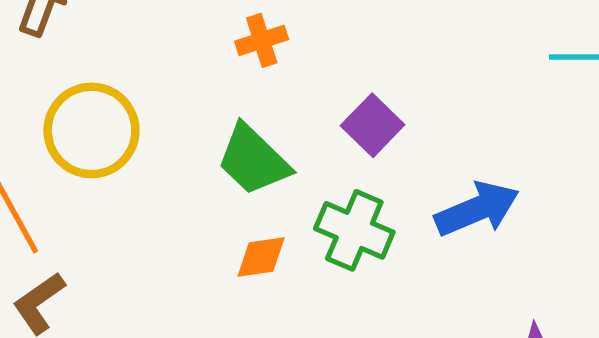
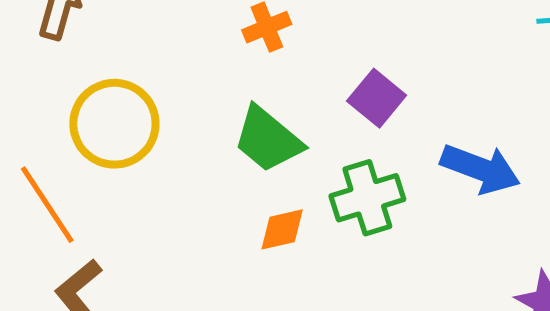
blue arrow: (477, 209) -> (480, 169), turned 48
green cross: (354, 230) -> (367, 198), turned -36

